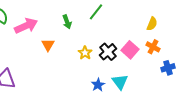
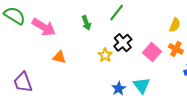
pink arrow: (26, 26) -> (44, 27), turned 55
orange triangle: (48, 45) -> (59, 57), moved, turned -48
black cross: (108, 52) -> (123, 43), moved

